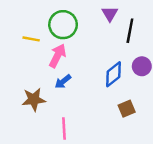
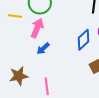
brown star: (34, 99) -> (19, 76), moved

